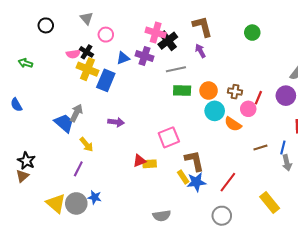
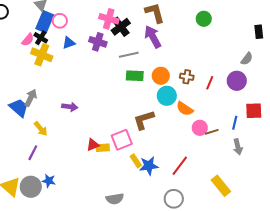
purple arrow: (200, 51) -> (153, 37), size x1.6
pink semicircle: (73, 54) -> (28, 40), turned -40
blue triangle: (123, 58) -> (69, 43), moved
blue rectangle: (106, 80) -> (45, 22), moved
pink circle: (248, 109) -> (200, 128), moved
pink square: (169, 137) -> (122, 140), moved
blue line: (283, 148) -> (235, 123), moved
brown L-shape: (194, 161) -> (144, 120), moved, turned -95

